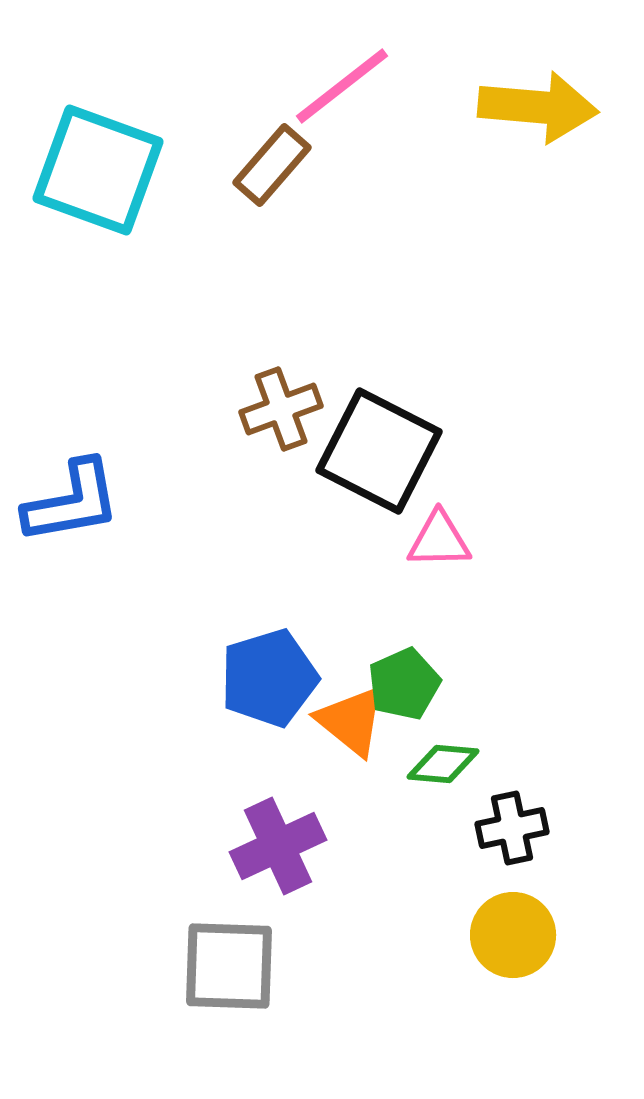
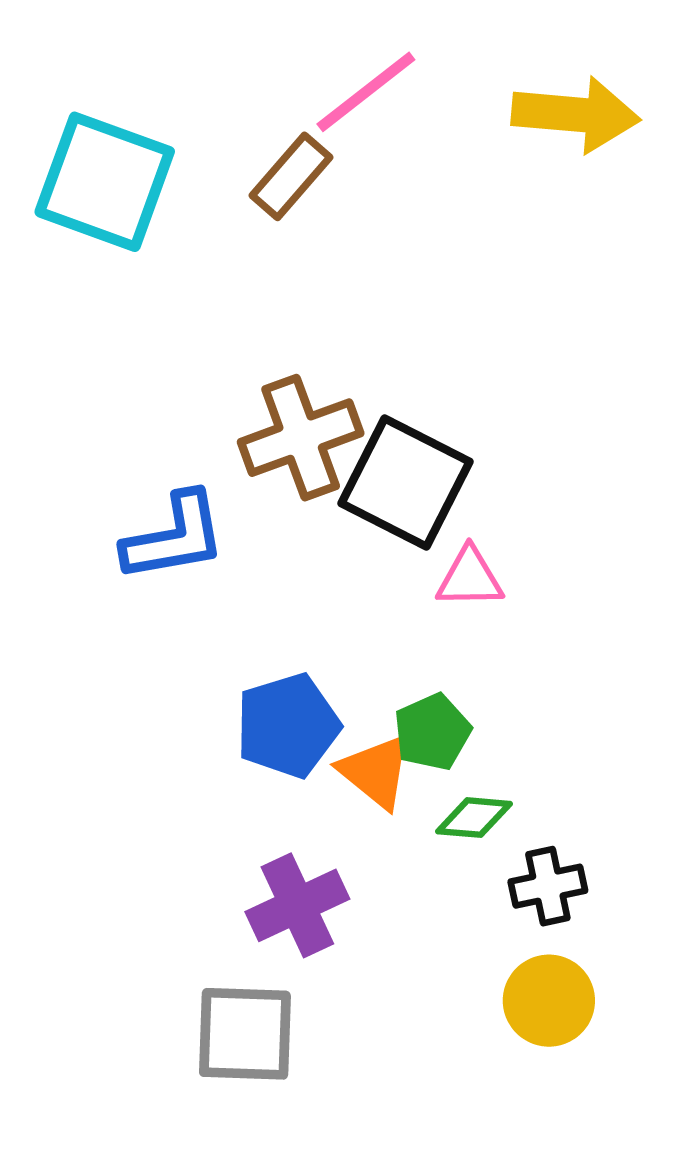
brown cross: (281, 409) -> (301, 438), size x1.4
blue L-shape: (72, 502) -> (174, 537), moved

